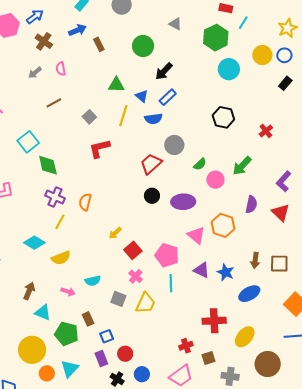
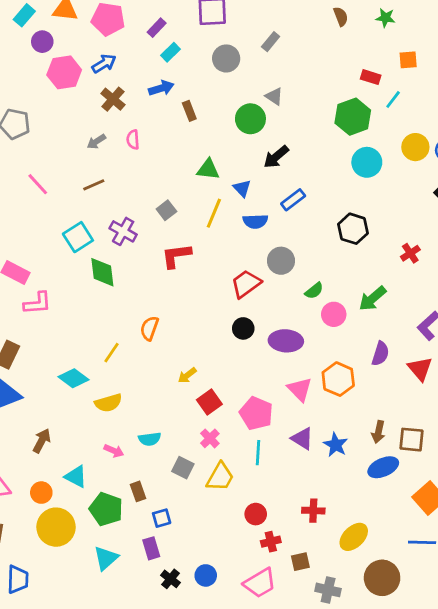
gray triangle: (175, 24) -> (274, 96), moved
blue rectangle: (168, 97) -> (293, 200), moved
brown line: (54, 103) -> (94, 185), moved
purple cross: (55, 197) -> (123, 231), moved
brown arrow: (29, 291) -> (42, 441), moved
blue ellipse: (249, 294) -> (383, 467), moved
red cross: (214, 321) -> (313, 511), size x0.7
red circle: (125, 354) -> (256, 514), moved
orange circle: (47, 373) -> (41, 493), moved

